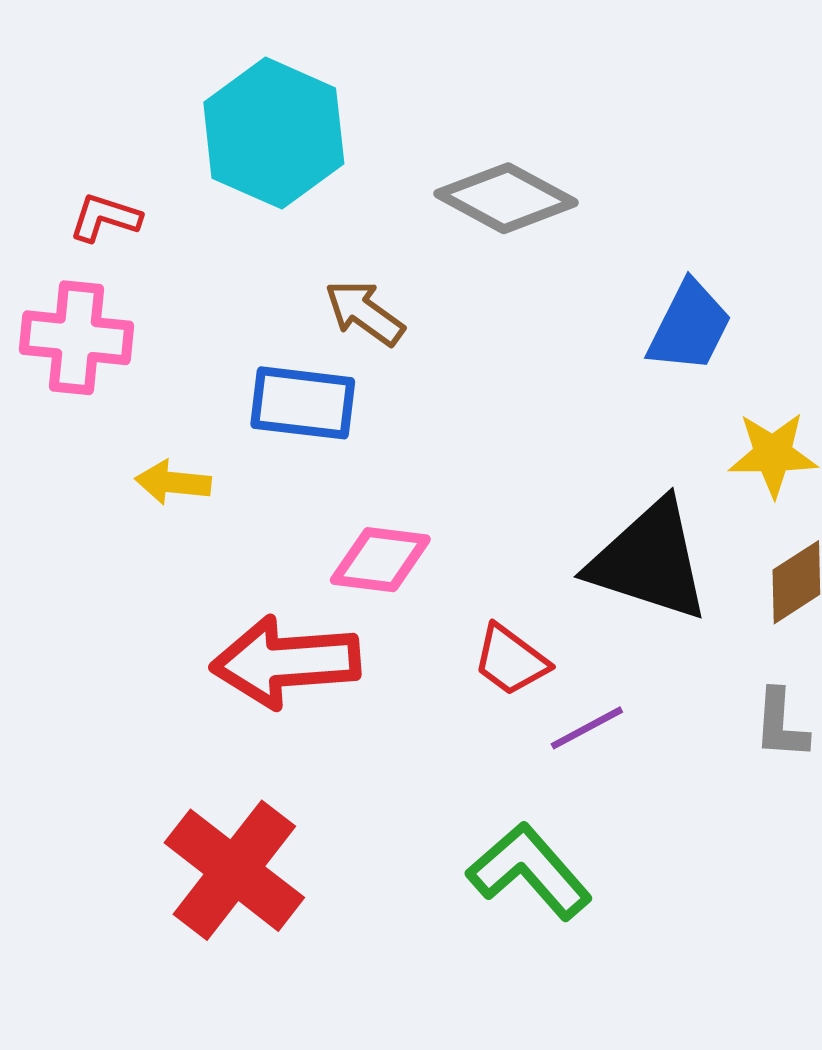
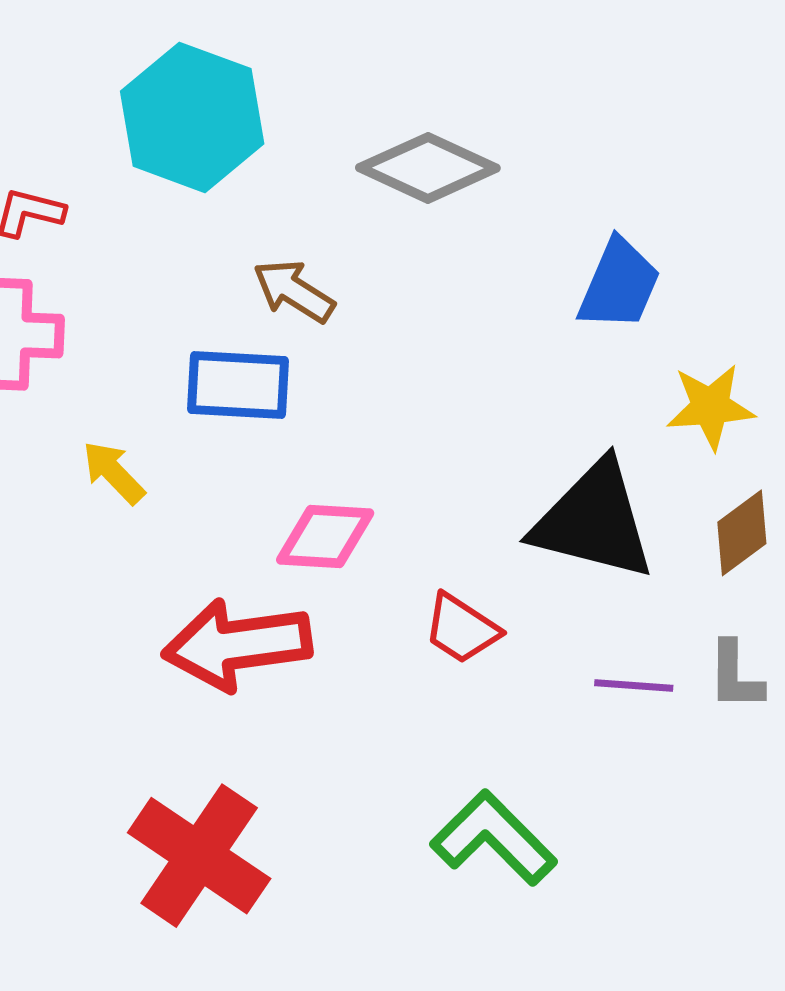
yellow arrow: (173, 482) -> (113, 472), turned 44
purple line: (587, 728) -> (634, 685), moved, turned 36

